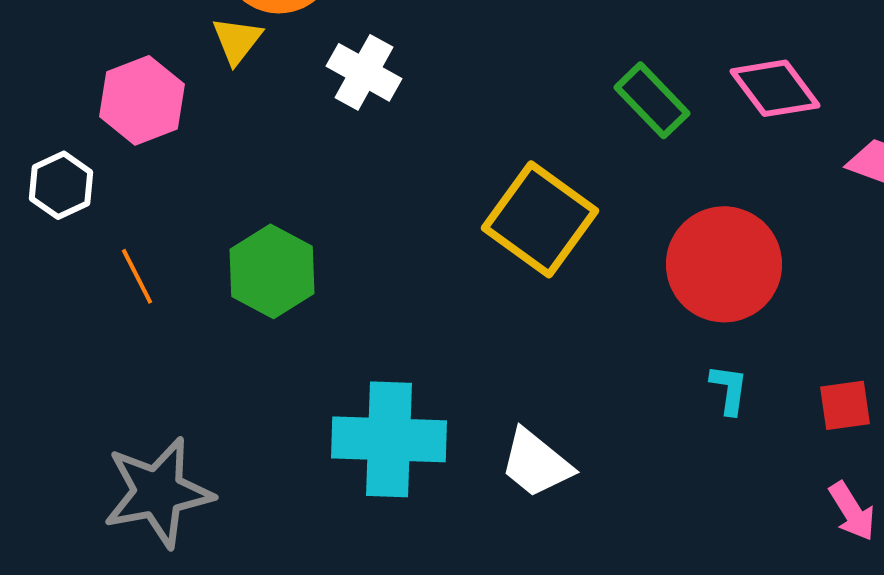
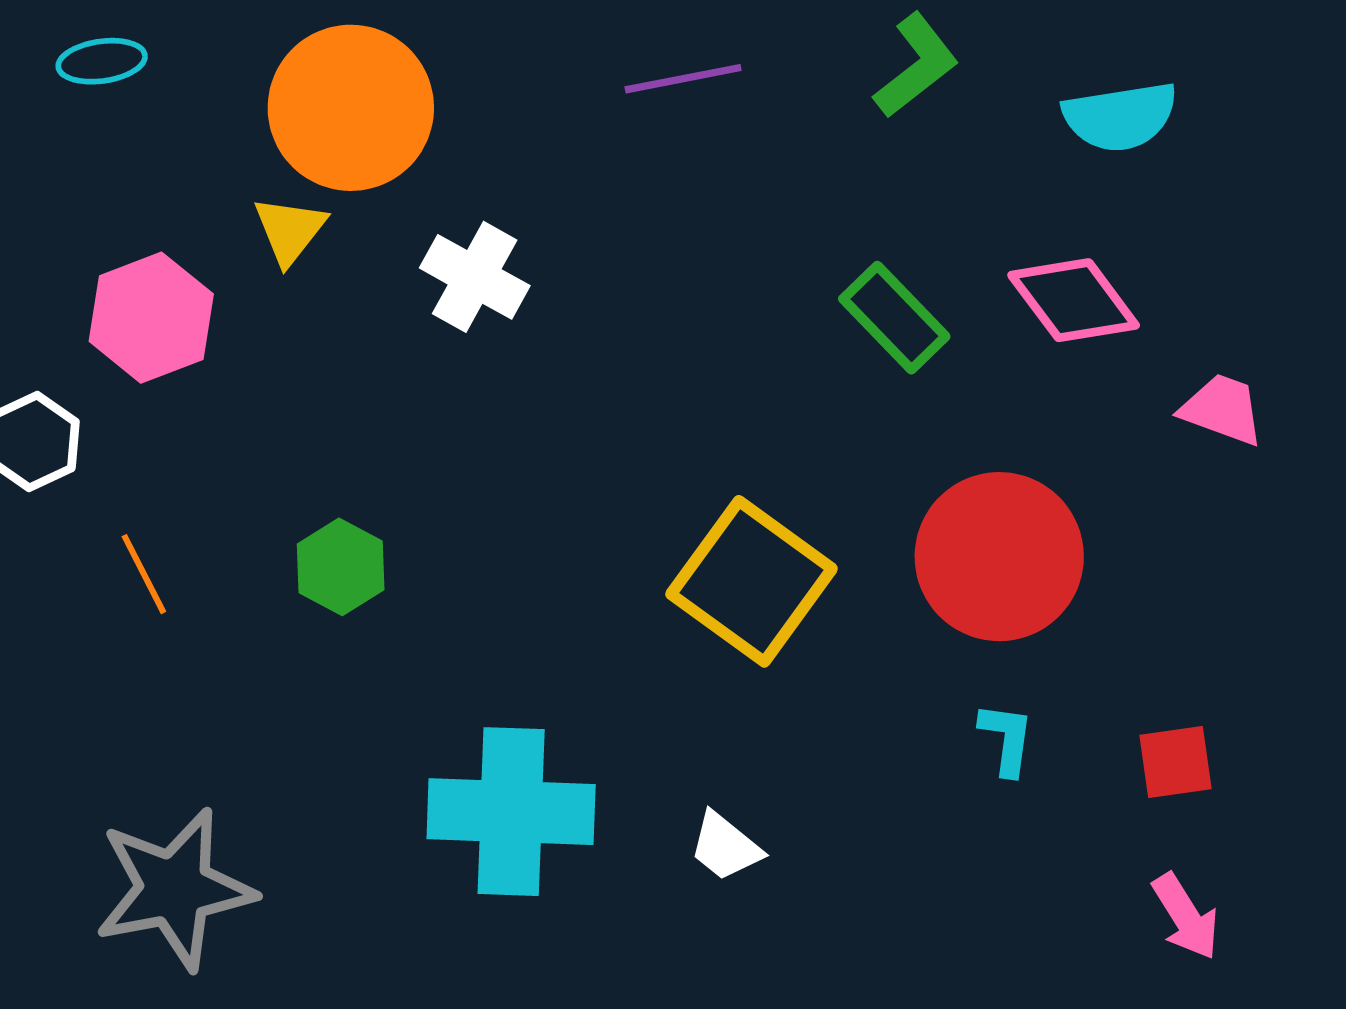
yellow square: (540, 219) -> (752, 581), moved
green hexagon: (272, 271) -> (341, 567), size x0.7
white trapezoid: (536, 463) -> (725, 847), size x0.7

